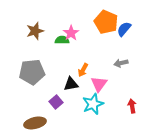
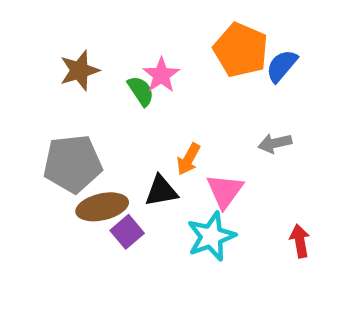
green semicircle: (62, 40) -> (141, 91), turned 56
brown ellipse: (35, 123) -> (102, 207), moved

